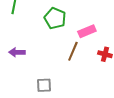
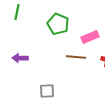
brown line: (73, 51) -> (76, 57), turned 72

